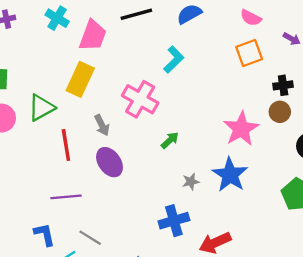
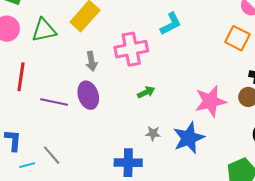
orange square: (249, 53) -> (237, 38), turned 30
pink cross: (140, 99) -> (131, 49), turned 32
red line: (66, 145) -> (21, 77), moved
purple line: (66, 197) -> (54, 102), moved

